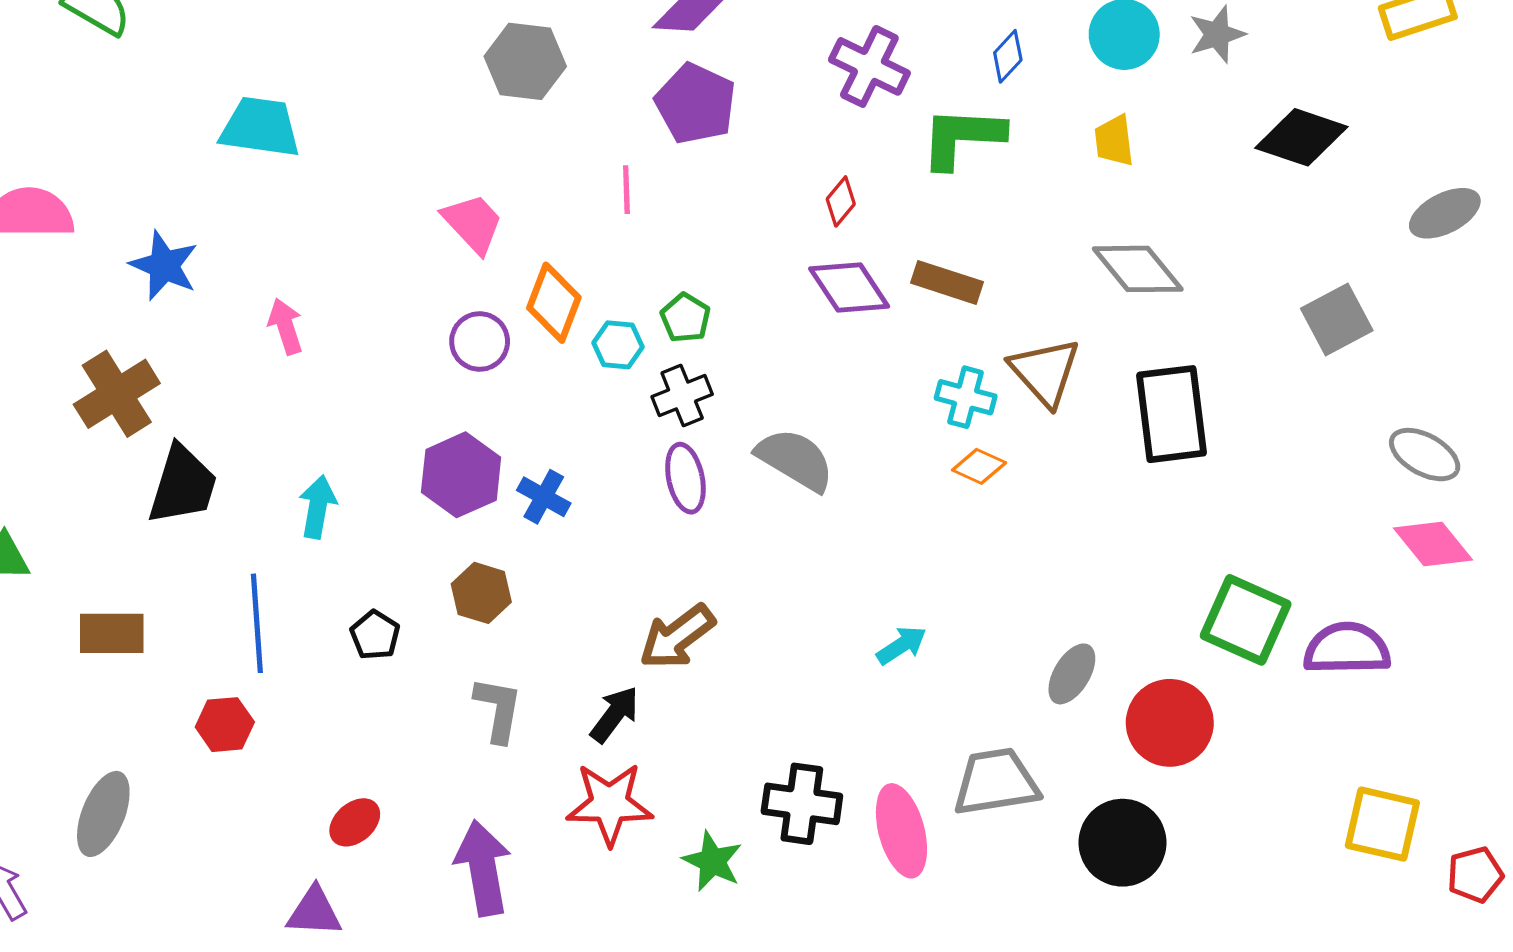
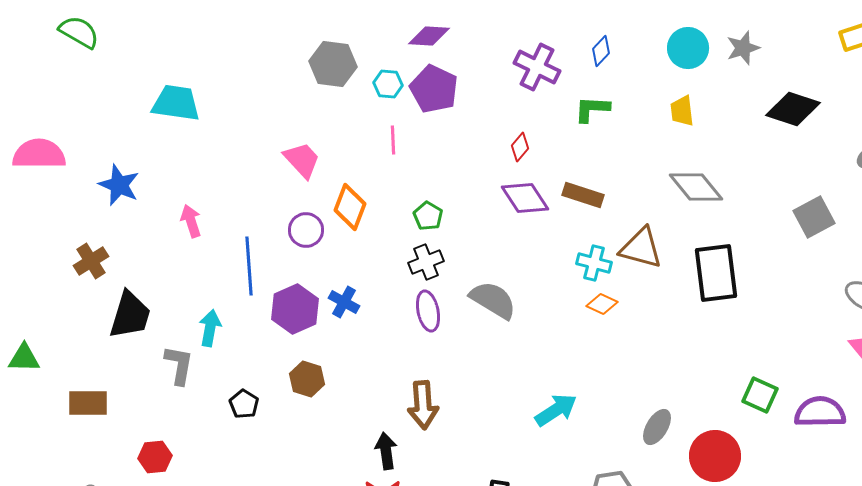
blue diamond: (1008, 56) -> (601, 51), moved
green L-shape: (962, 137) -> (592, 109), size x0.7
cyan hexagon: (618, 345) -> (388, 84), moved
brown triangle: (1045, 372) -> (641, 248), turned -33
brown cross: (117, 394) -> (91, 261), size x0.7
blue cross: (544, 497) -> (344, 302), moved
green square: (1246, 620) -> (760, 395), size x0.7
blue line: (257, 623) -> (249, 266), moved
brown arrow: (677, 637) -> (423, 405), turned -57
cyan arrow: (901, 645) -> (556, 410), size x1.4
gray L-shape: (498, 709) -> (179, 365), moved
black arrow: (615, 714) -> (386, 451), turned -45

